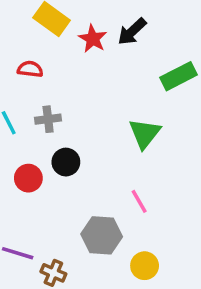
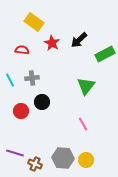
black arrow: (132, 32) -> (79, 40), moved
red star: (93, 39) -> (52, 43), moved
gray hexagon: (102, 235) -> (63, 158), moved

